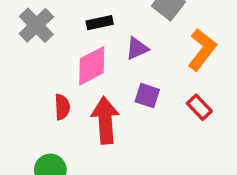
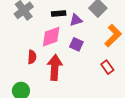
purple triangle: (137, 49) -> (76, 20), moved
purple square: (147, 96) -> (76, 44), moved

